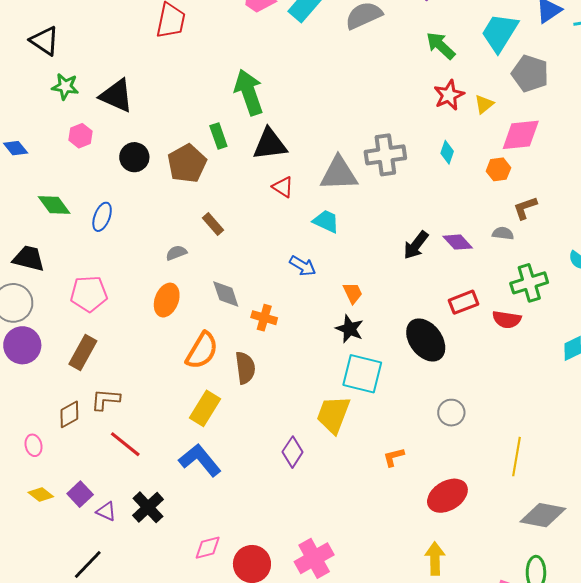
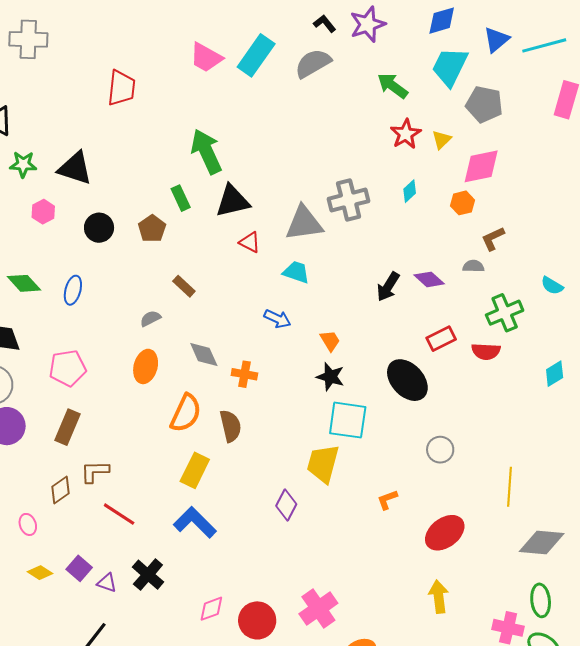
cyan diamond: (447, 152) -> (410, 191), turned 35
brown pentagon: (187, 163) -> (152, 229), size x0.7

